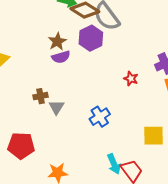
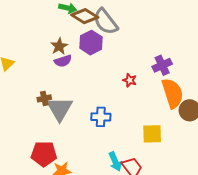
gray triangle: (56, 107) -> (60, 109), size x1.8
blue cross: (100, 117) -> (101, 117), turned 36
red pentagon: (21, 146) -> (44, 154), moved

